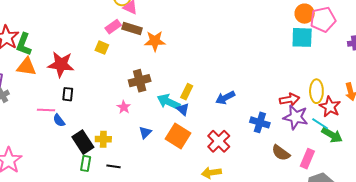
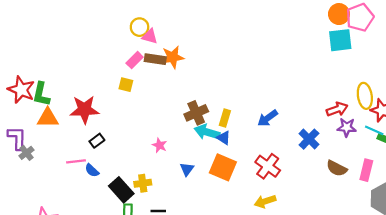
orange star: (155, 41) -> (173, 57), moved
brown cross: (140, 81) -> (196, 113), moved
black rectangle: (68, 94) -> (97, 141), turned 56
purple star: (296, 117) -> (347, 127), size x0.7
blue cross: (260, 122) -> (309, 139), turned 36

